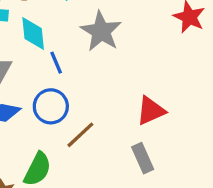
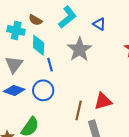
brown line: (80, 135) -> (79, 110), moved, turned -42

